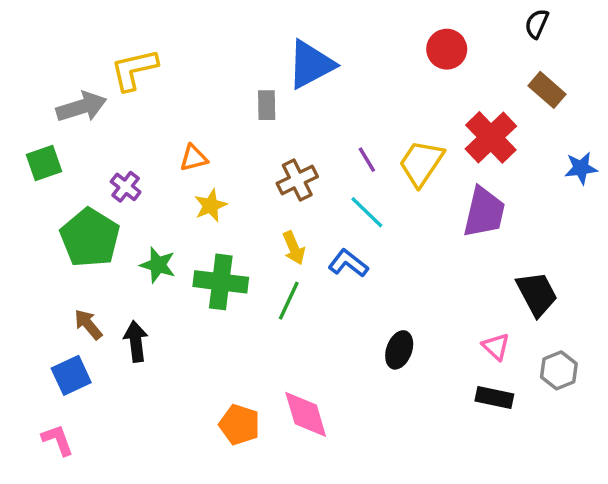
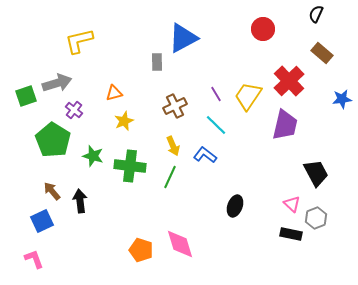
gray arrow: (81, 107) -> (57, 83), moved
gray hexagon: (559, 370) -> (316, 218), moved

